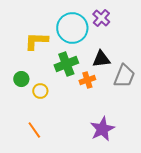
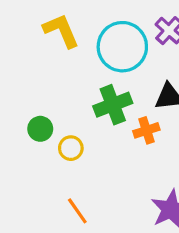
yellow L-shape: (36, 41) -> (61, 31), moved, turned 65
orange line: (34, 130) -> (77, 211), moved

